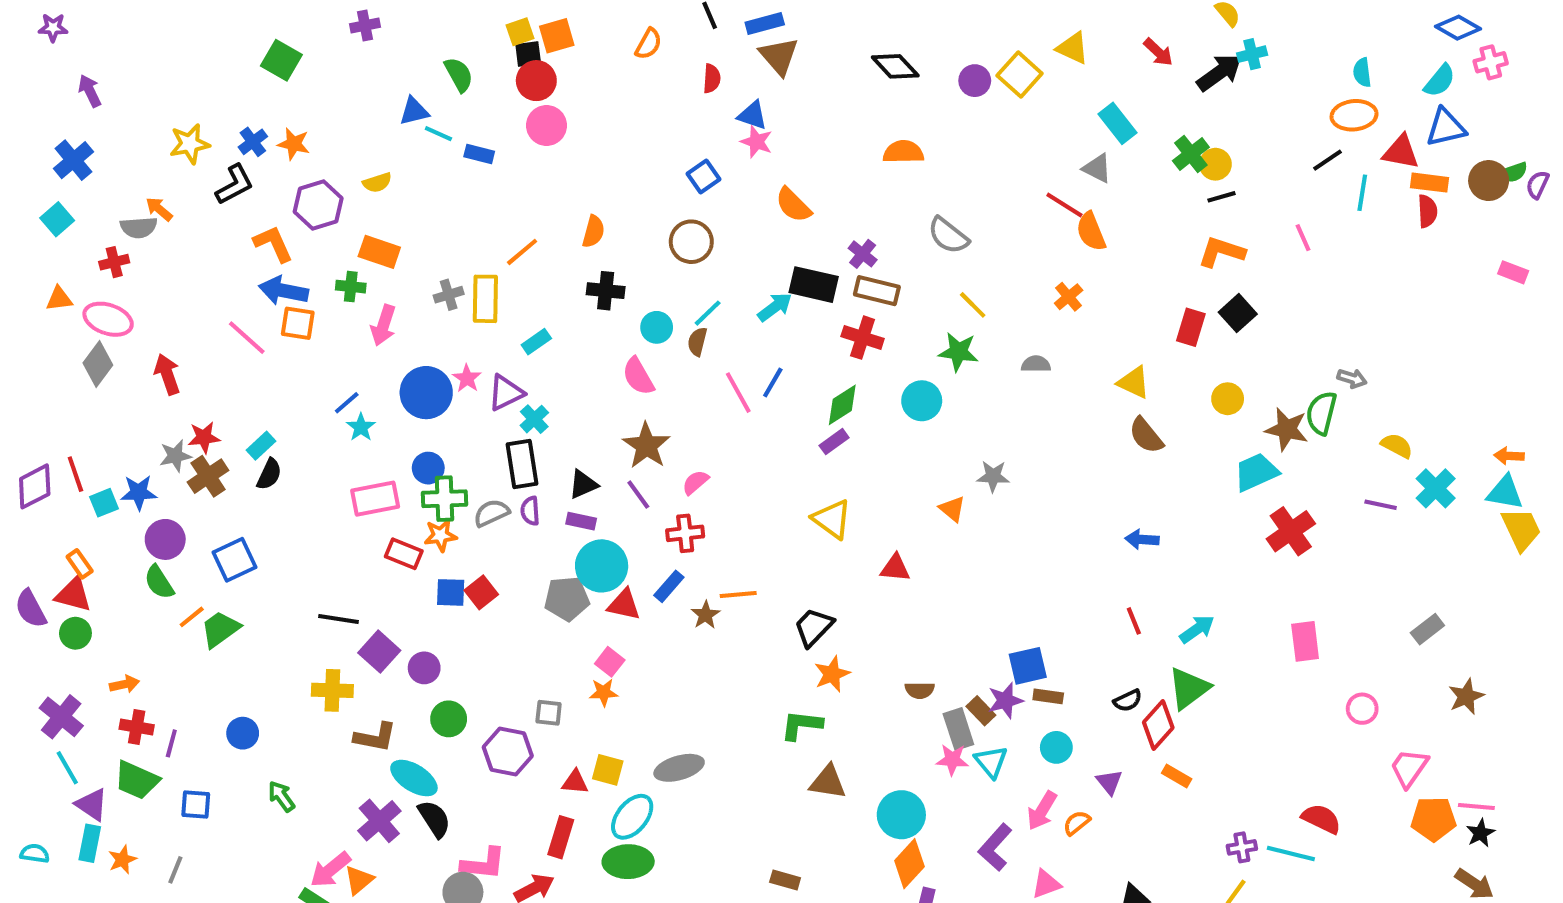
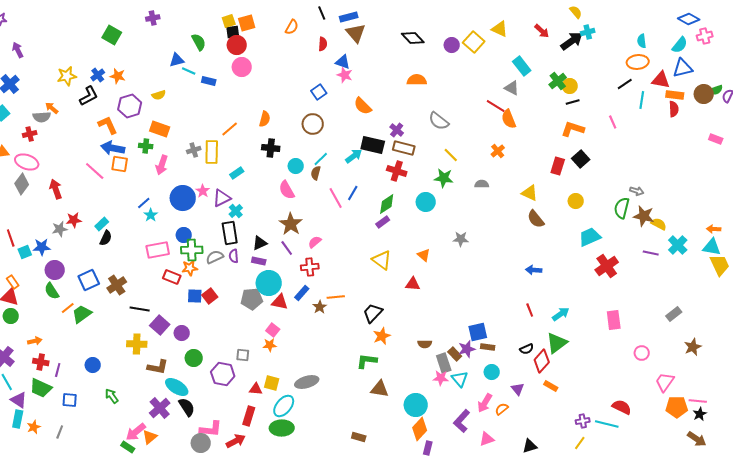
brown star: (1287, 429) -> (644, 216), moved
brown cross: (208, 476) -> (117, 285), moved
orange triangle: (952, 509) -> (424, 255), moved

